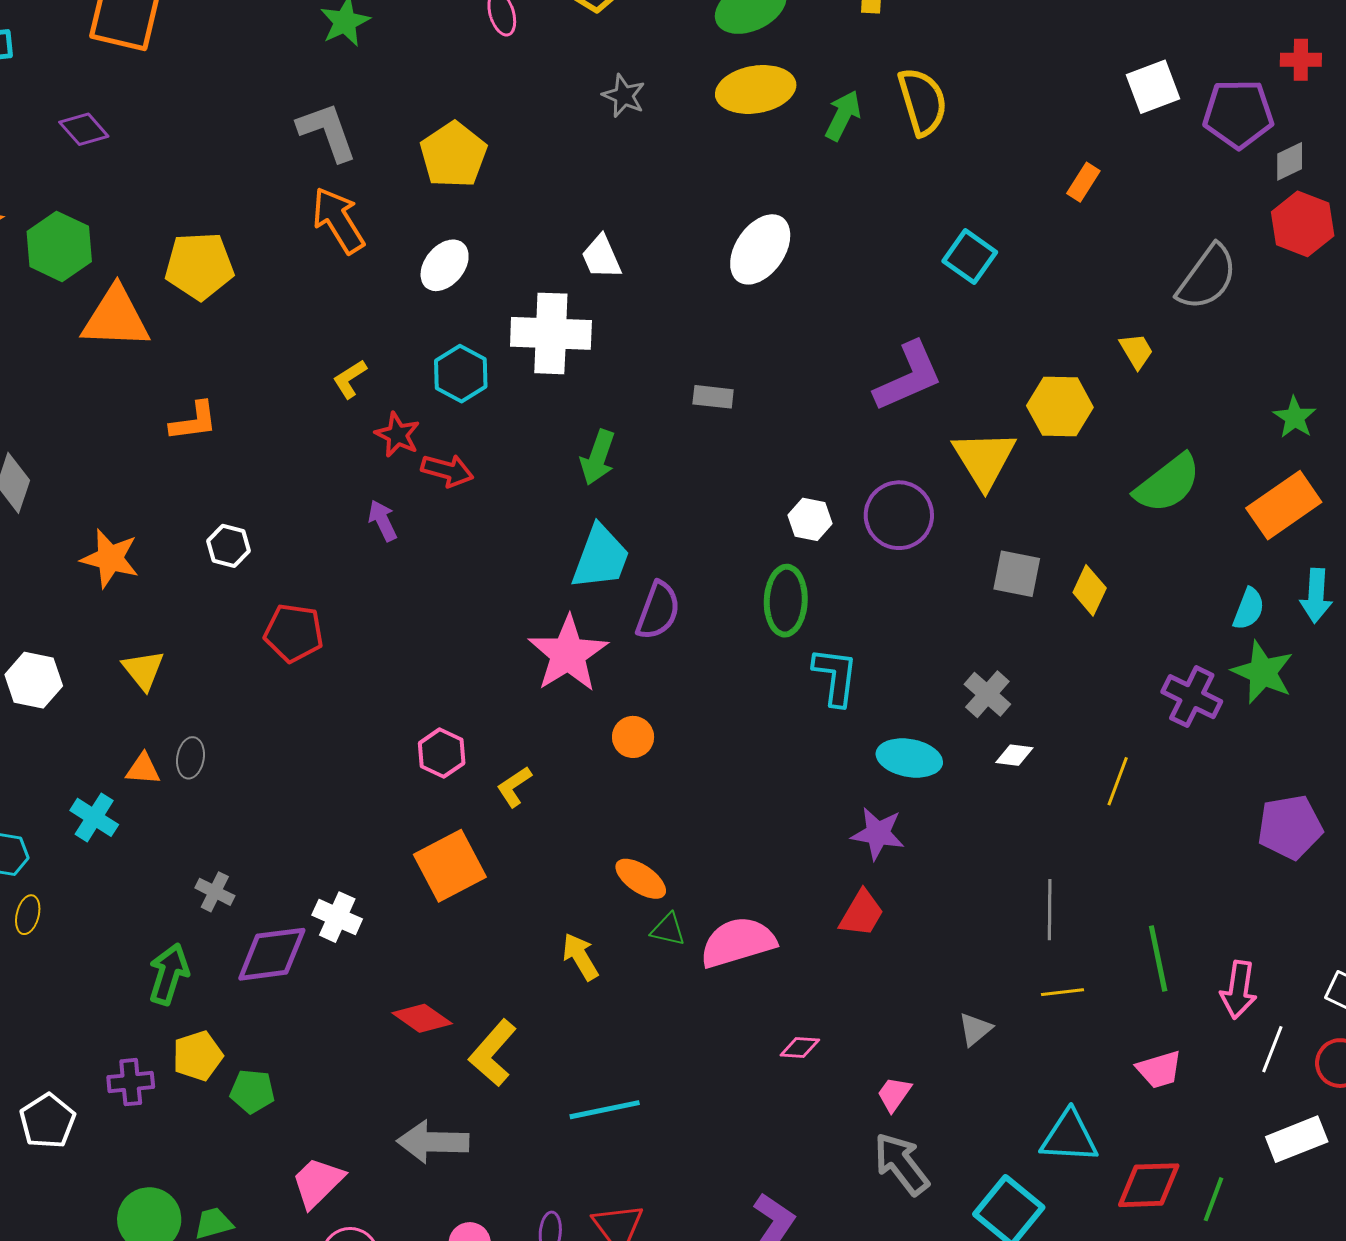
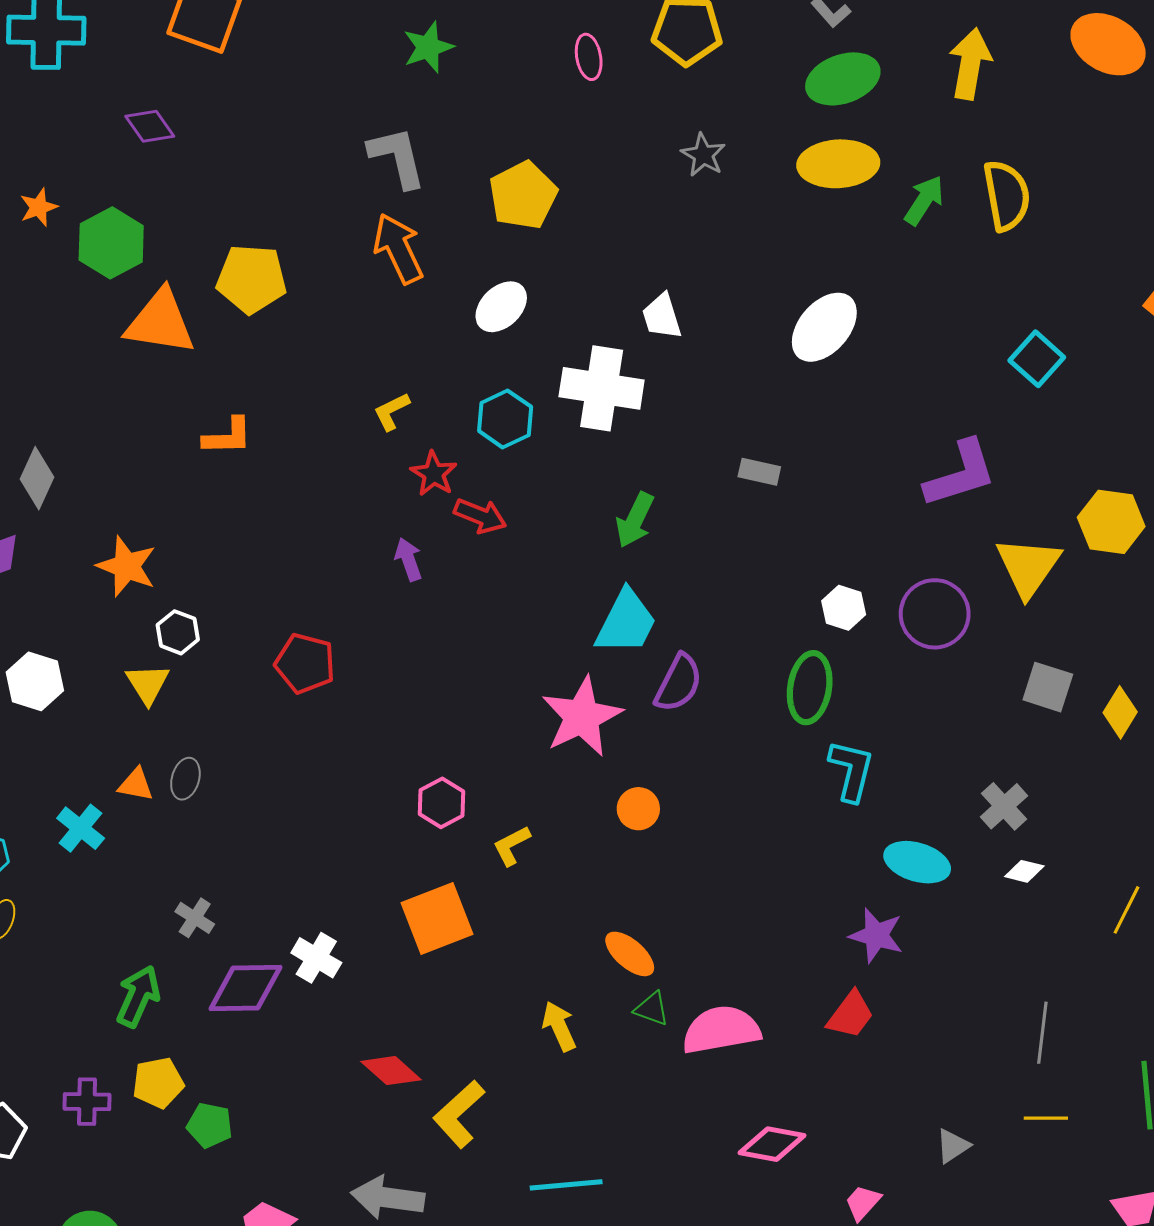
white hexagon: (229, 546) -> (178, 632), moved
pink diamond: (800, 1047) -> (772, 1144), size x1.6

